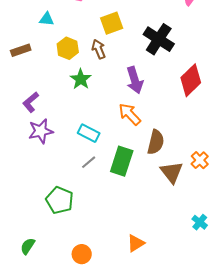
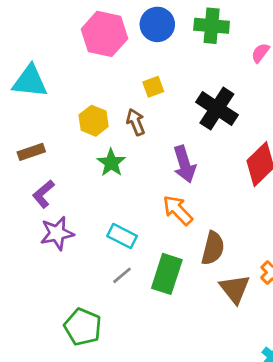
cyan triangle: (47, 19) -> (30, 81), moved, size x1.8
yellow square: (112, 23) -> (153, 87), size x0.7
brown rectangle: (21, 50) -> (31, 152), moved

